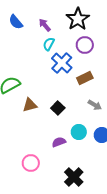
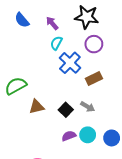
black star: (78, 19) -> (87, 17), turned -30
gray arrow: (95, 105) -> (88, 107), moved
purple semicircle: (59, 142) -> (69, 136), moved

